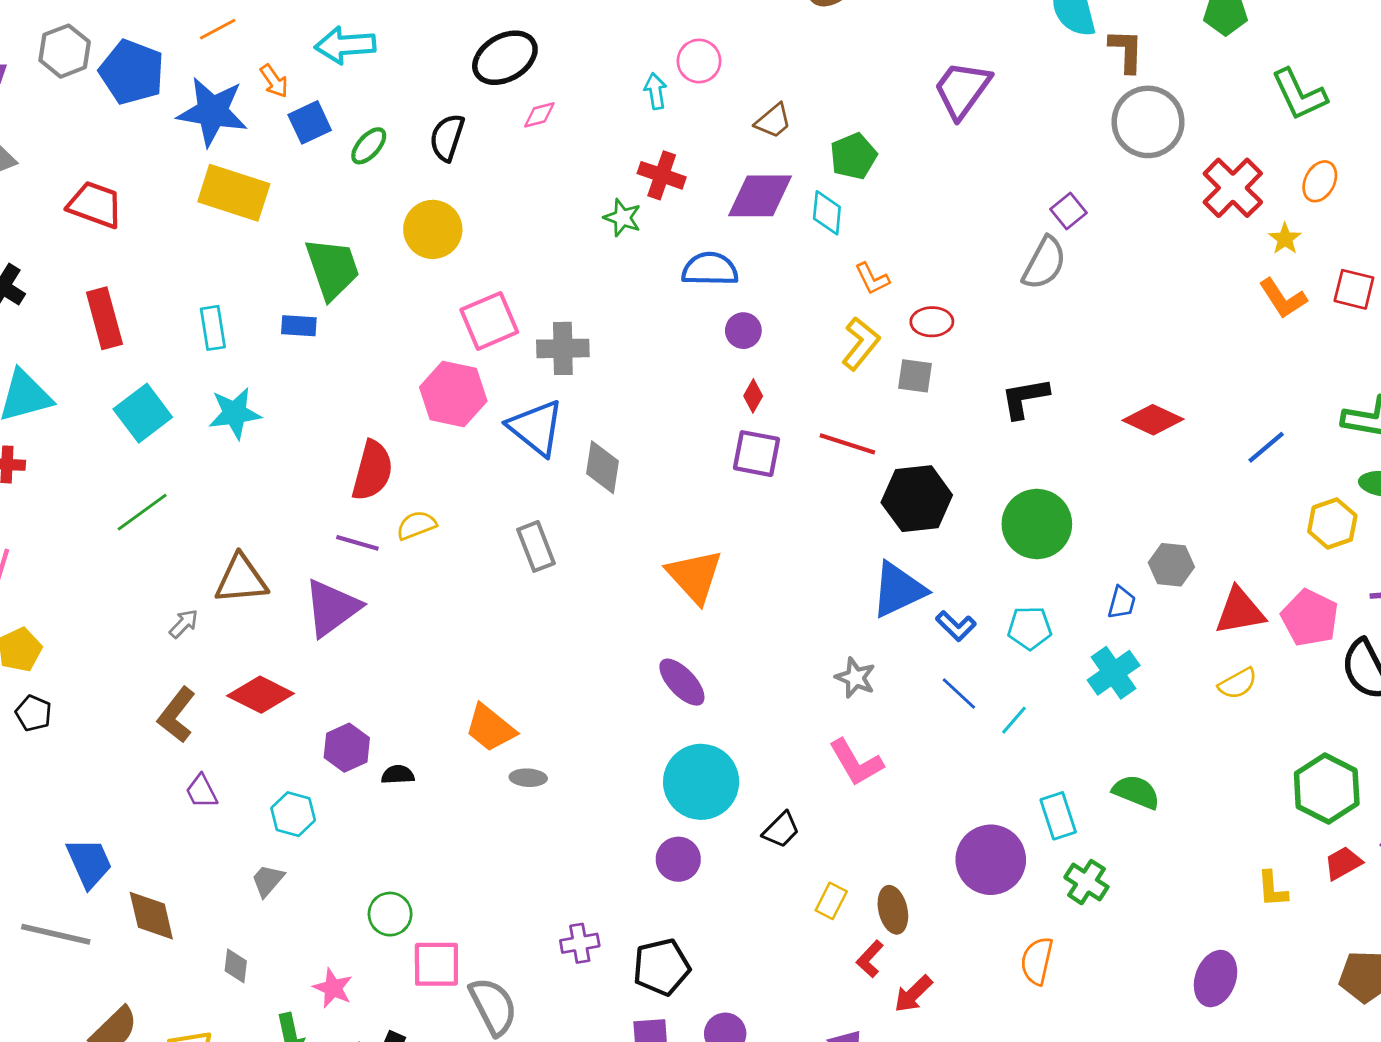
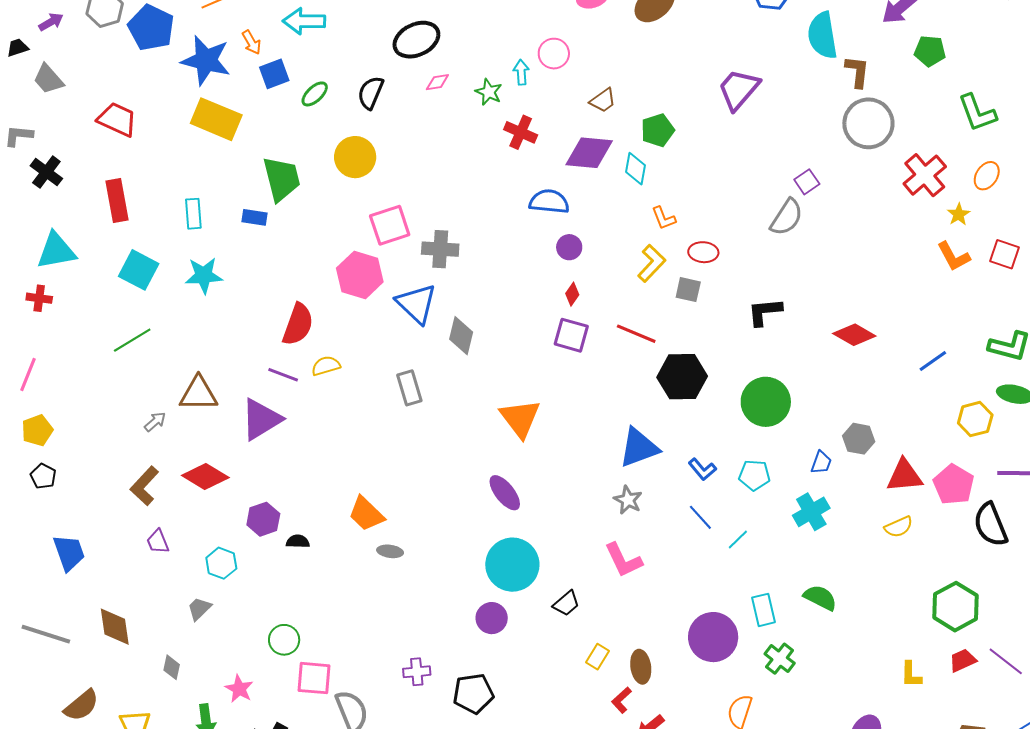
green star: (622, 218) -> (489, 92), moved
cyan square: (143, 413) -> (139, 270), turned -30
blue triangle: (898, 590) -> (639, 448), moved
blue trapezoid: (89, 863) -> (69, 553), moved

